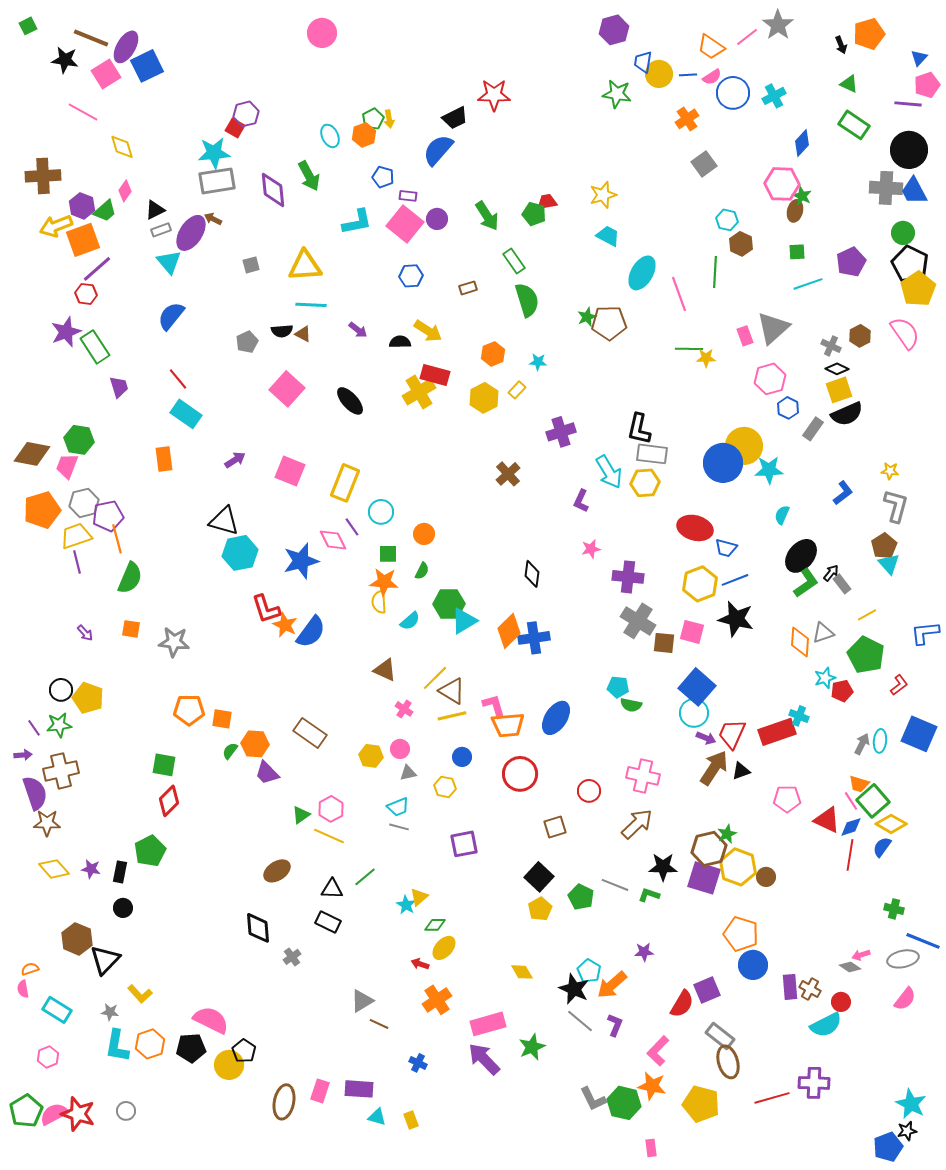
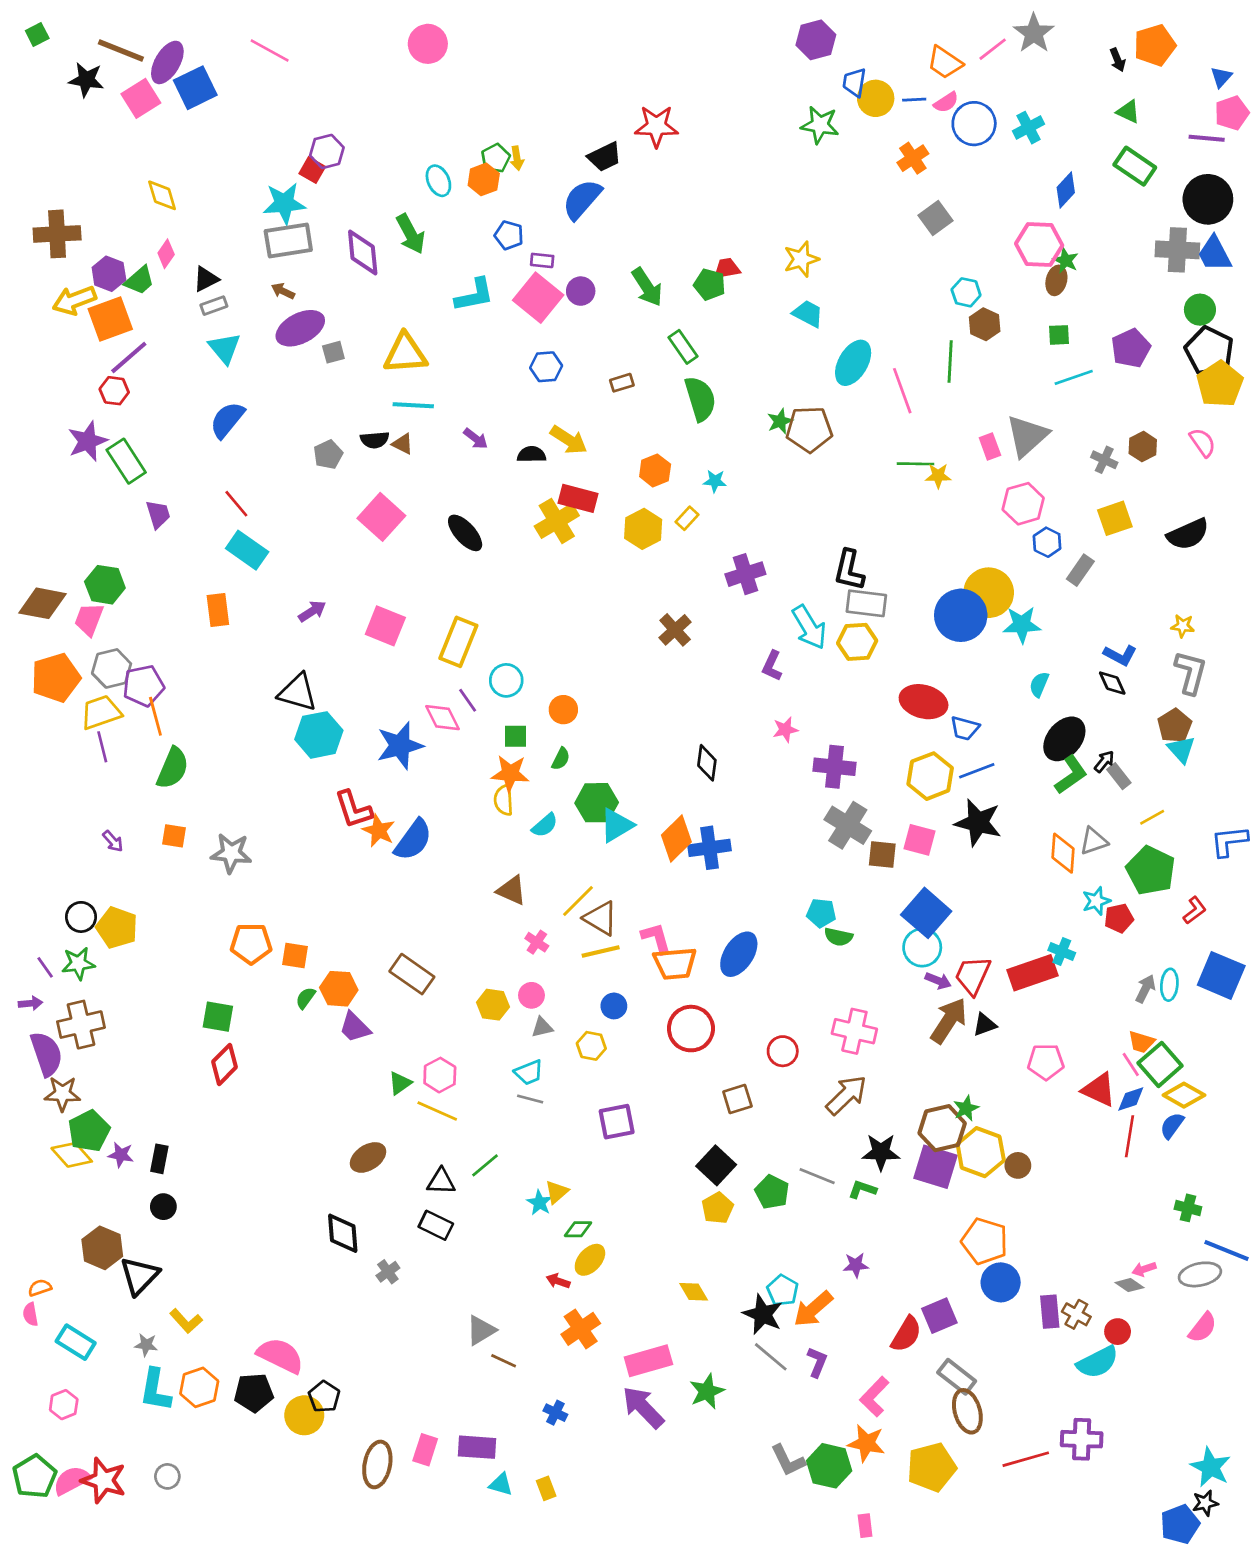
pink line: (83, 112) -> (270, 50), moved
purple ellipse: (191, 233) -> (300, 328), moved, turned 30
pink semicircle: (905, 333) -> (1203, 443), size x0.7
black diamond: (837, 369) -> (1112, 683), moved, turned 40
black semicircle: (847, 414) -> (1188, 534), moved
blue L-shape: (843, 493) -> (1120, 655), turned 65
green pentagon: (150, 851) -> (89, 1131), moved
yellow pentagon: (701, 1104) -> (931, 1467), turned -30

